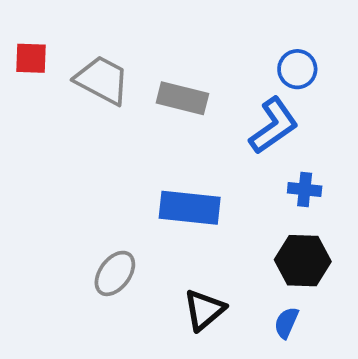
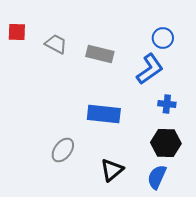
gray trapezoid: (102, 80) -> (56, 44), size x0.7
blue semicircle: (286, 323) -> (157, 177), size x1.4

